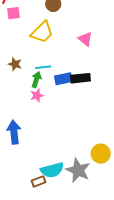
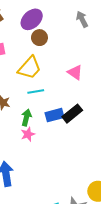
cyan line: (43, 67) -> (36, 92), moved
black rectangle: (80, 78) -> (72, 114), turned -30

